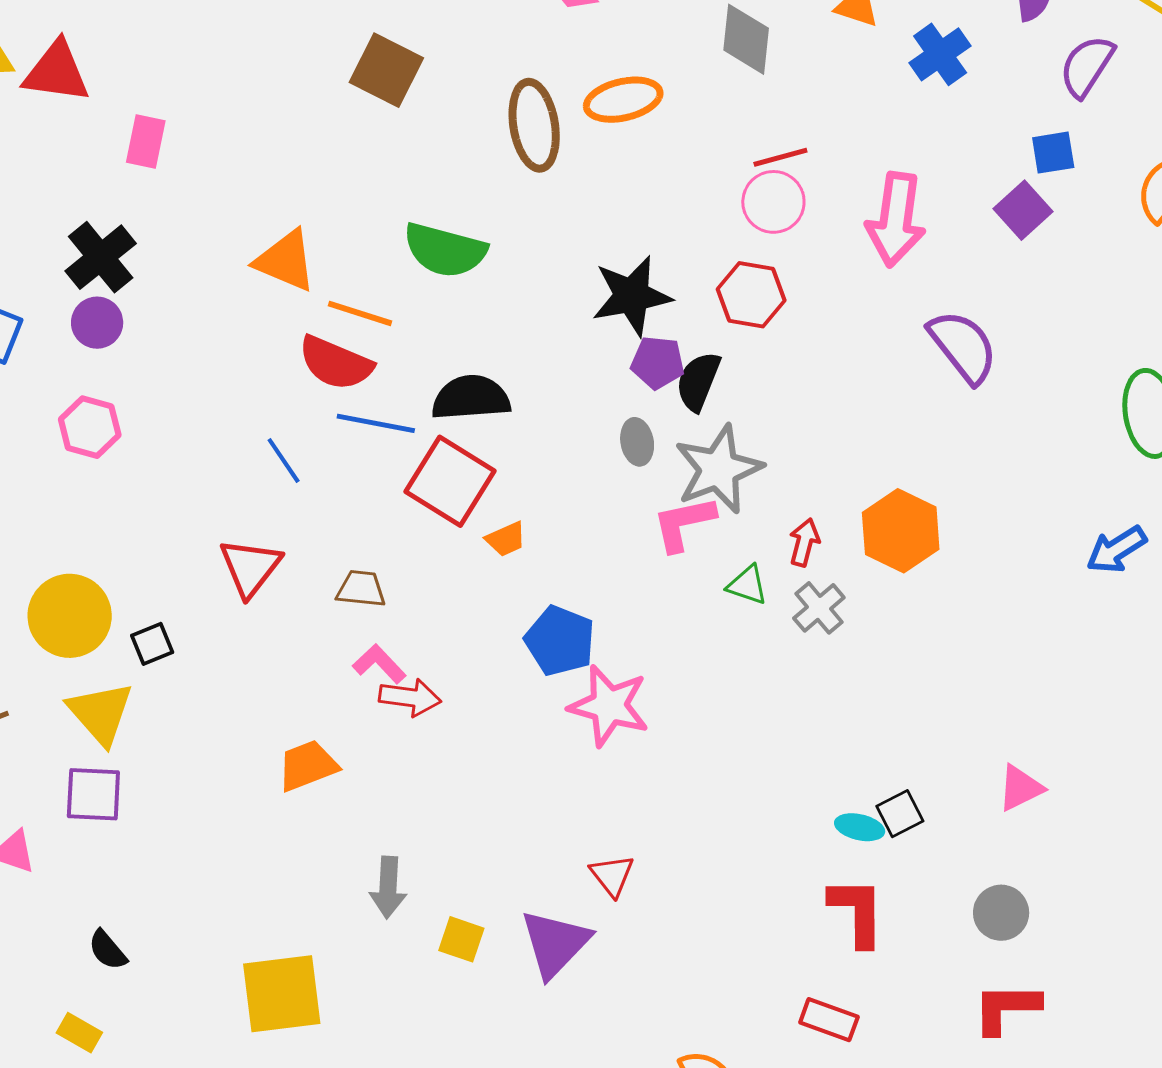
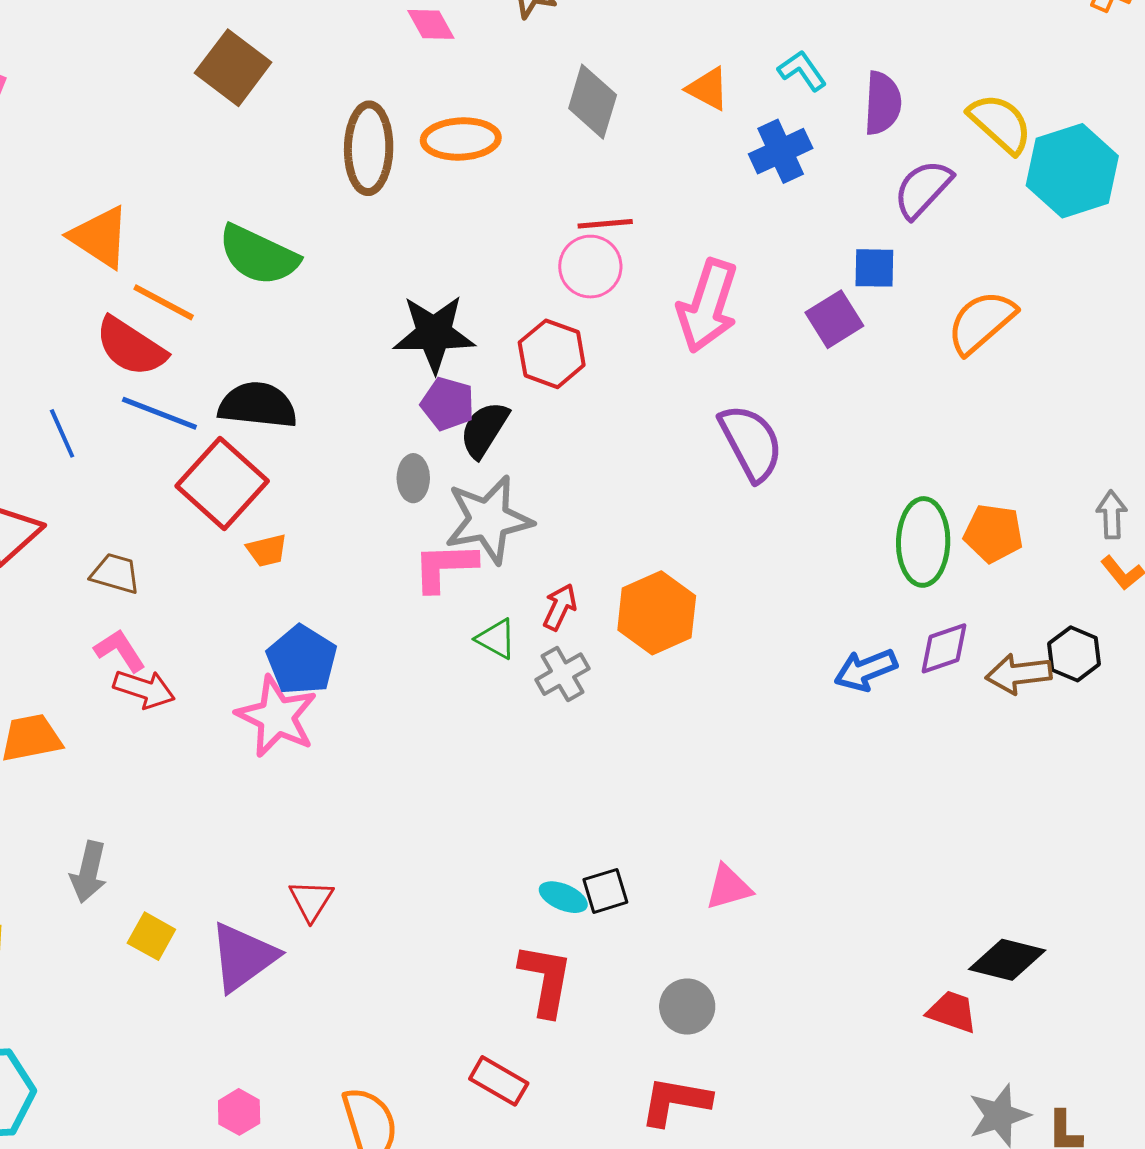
pink star: (609, 706) -> (277, 717), moved

